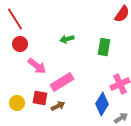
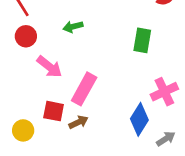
green arrow: (67, 39) -> (73, 27), moved
pink rectangle: (62, 82) -> (84, 89), turned -30
yellow circle: (17, 103) -> (23, 130), moved

